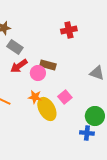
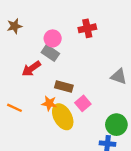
gray rectangle: (15, 47) -> (50, 53), moved
brown rectangle: (48, 65) -> (64, 87), moved
pink circle: (38, 73) -> (53, 38), moved

